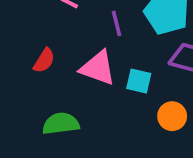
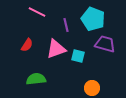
pink triangle: (98, 68) -> (56, 49), turned -40
orange circle: (172, 116) -> (92, 88), moved

